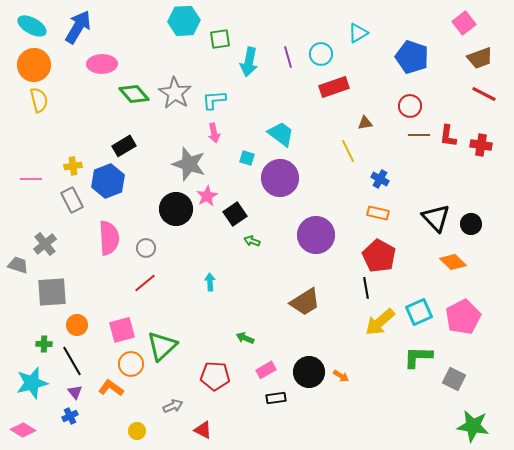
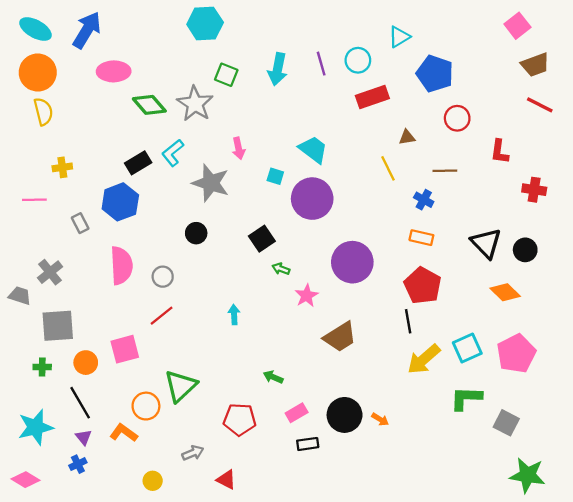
green square: (220, 39) -> (226, 75), moved, turned 30
blue pentagon: (412, 57) -> (435, 74), moved
cyan L-shape: (214, 100) -> (173, 153), moved, turned -35
brown line: (419, 135) -> (445, 171), moved
red cross: (481, 145) -> (534, 190), moved
yellow cross: (73, 166) -> (62, 167), moved
pink star: (207, 196) -> (307, 296), moved
gray rectangle: (72, 200) -> (80, 223), size x0.7
black circle: (176, 209) -> (196, 233), size x0.6
pink square: (122, 330) -> (125, 349), moved
green cross: (44, 344) -> (42, 367), moved

